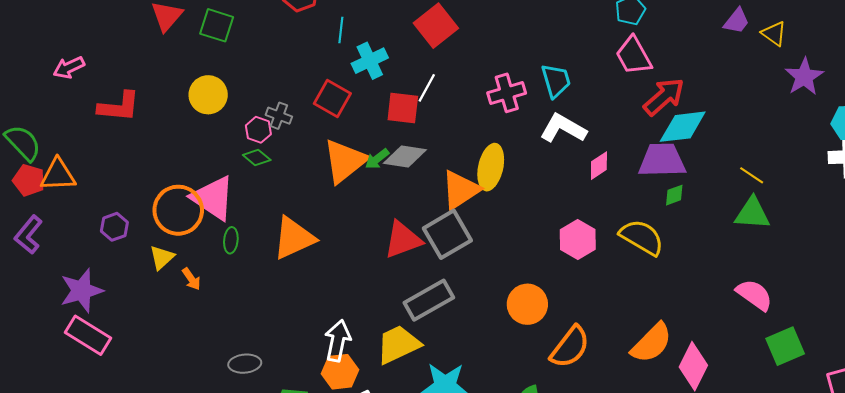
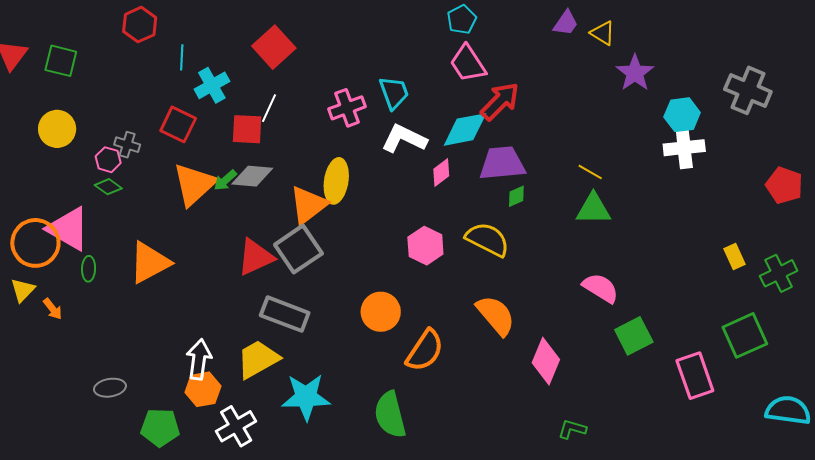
cyan diamond: (683, 127) -> (465, 129), moved
gray rectangle: (429, 300) -> (285, 314), turned 54
orange semicircle: (652, 343) -> (496, 315), moved, turned -81

